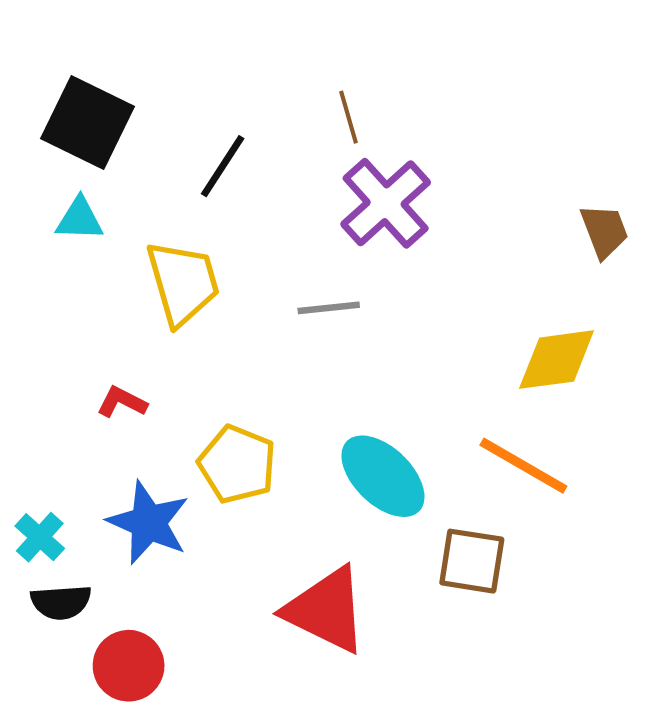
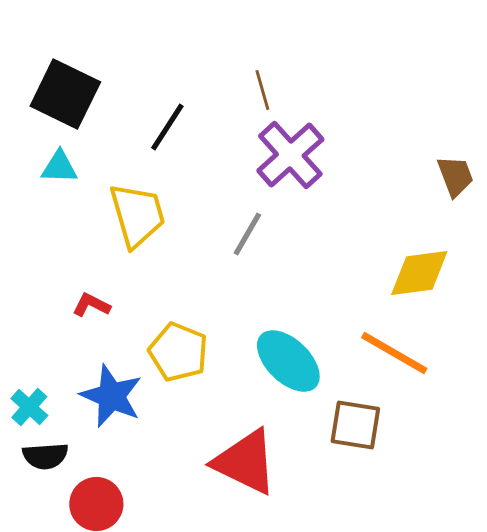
gray line: (329, 308) -> (247, 234), turned -54

